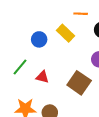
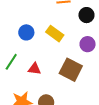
yellow rectangle: (66, 33) -> (55, 34), moved

